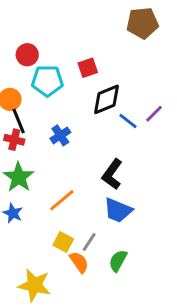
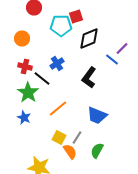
cyan pentagon: (47, 81) -> (61, 26), moved
black line: (19, 121) -> (42, 78), moved, turned -30
blue line: (128, 121) -> (112, 60), moved
black L-shape: (112, 174) -> (89, 78), moved

